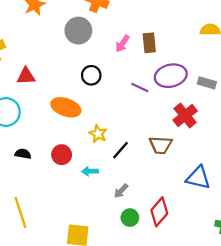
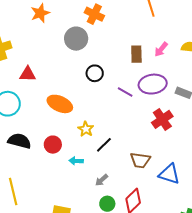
pink arrow: (122, 44) -> (161, 49), moved
black circle: (91, 75) -> (95, 73), moved
brown trapezoid: (161, 145) -> (140, 160), moved
black semicircle: (23, 154) -> (19, 141), size x1.6

